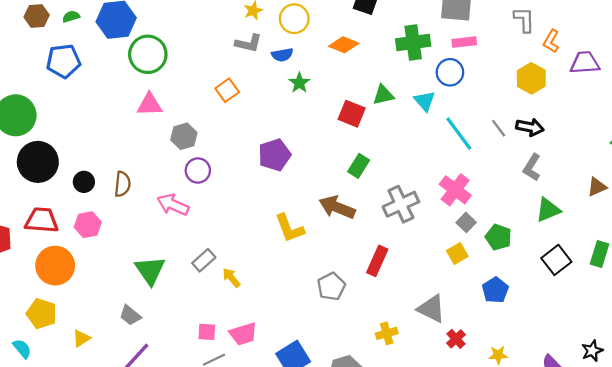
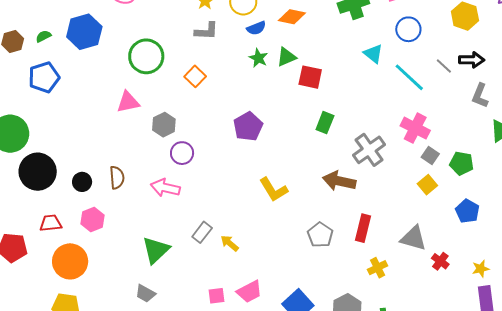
green circle: (148, 54) -> (146, 56), moved
blue semicircle: (282, 55) -> (256, 28), moved
blue circle: (450, 72) -> (408, 29), moved
green triangle: (383, 95) -> (286, 57), moved
brown arrow: (337, 207) -> (339, 181), moved
red trapezoid: (42, 220) -> (51, 223), size x0.7
red rectangle: (377, 261) -> (363, 228), moved
green triangle: (150, 270) -> (156, 250), turned 32

